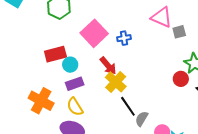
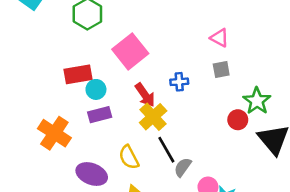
pink triangle: (162, 17) -> (219, 38), size x0.7
gray square: (179, 32) -> (221, 69), moved
blue cross: (124, 38) -> (179, 82), moved
yellow semicircle: (75, 107) -> (129, 157), moved

